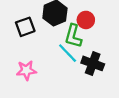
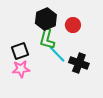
black square: (25, 27) -> (20, 51), moved
green L-shape: (73, 36) -> (47, 39), moved

